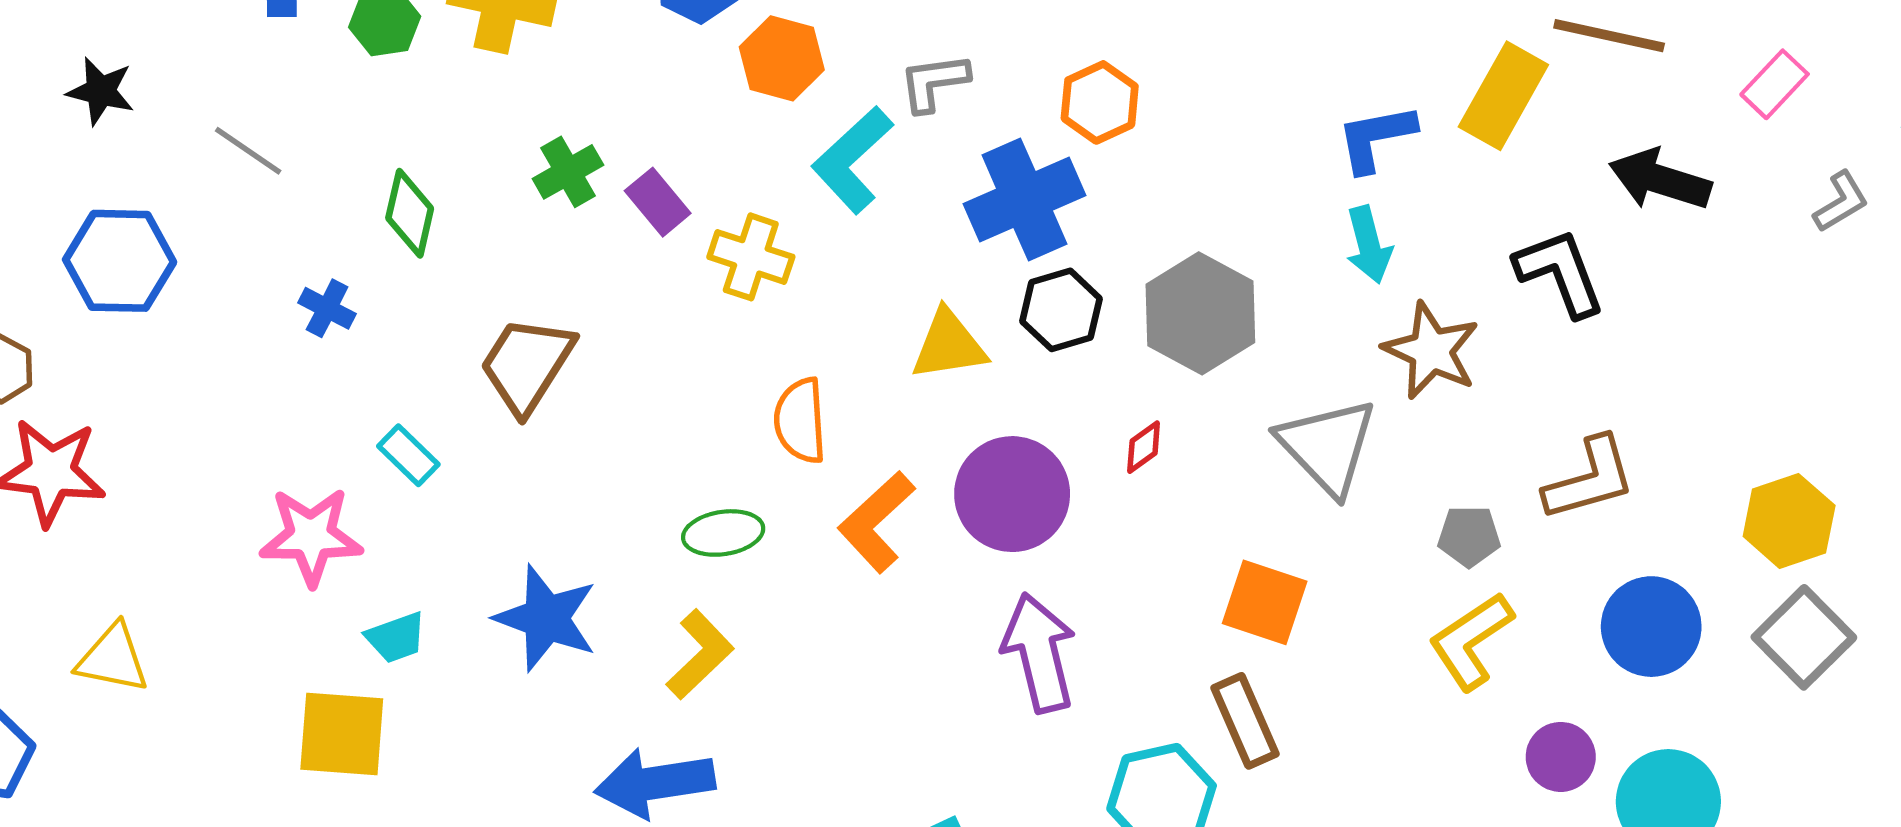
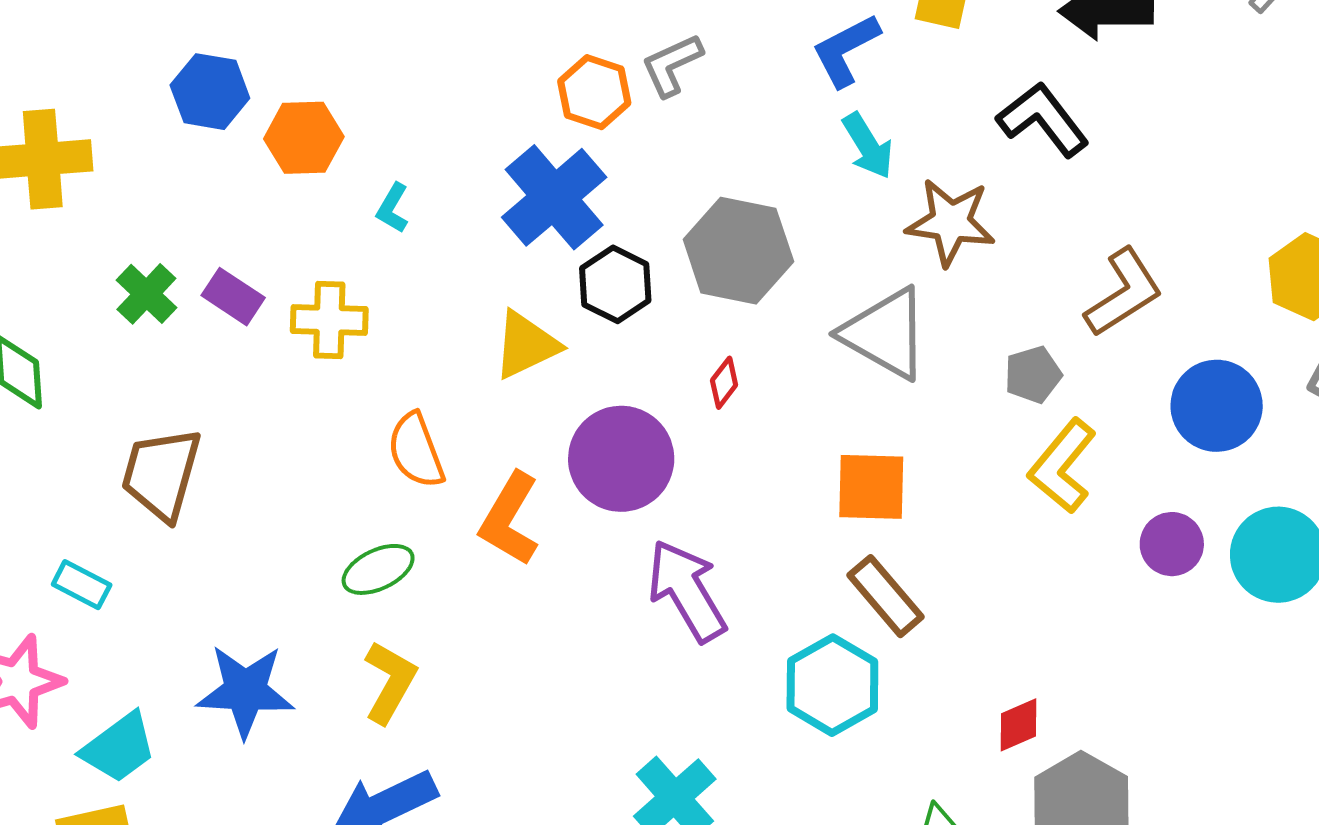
gray L-shape: (934, 82) -> (672, 65), moved
cyan L-shape: (852, 160) -> (393, 208), size x0.5
cyan trapezoid: (396, 637) -> (119, 748), size x1.4

